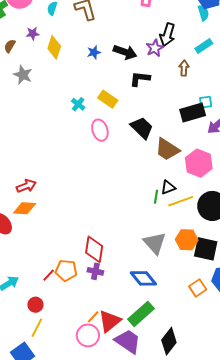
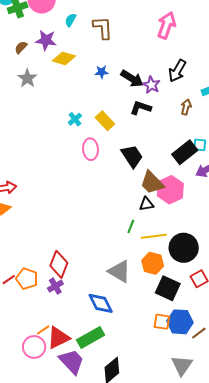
purple star: (33, 34) -> (46, 40), size x1.5
yellow diamond: (54, 47) -> (64, 58), turned 75
purple star: (155, 48) -> (151, 85), moved, turned -30
black rectangle: (193, 113) -> (185, 152), turned -35
pink hexagon: (199, 163) -> (170, 190), moved
black triangle: (168, 187) -> (146, 204), moved
orange hexagon: (187, 240) -> (153, 263), moved
gray triangle: (155, 243) -> (119, 271), turned -30
purple cross: (95, 271) -> (55, 286), turned 35
orange square: (198, 288) -> (162, 322), moved, turned 30

